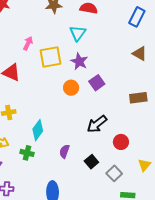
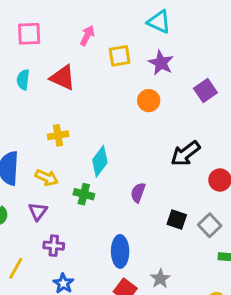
cyan triangle: (78, 33) -> (159, 22), turned -42
yellow square: (51, 57) -> (120, 56), size x0.7
purple square: (97, 83) -> (205, 91), moved
black square: (91, 162) -> (177, 220), moved, turned -32

